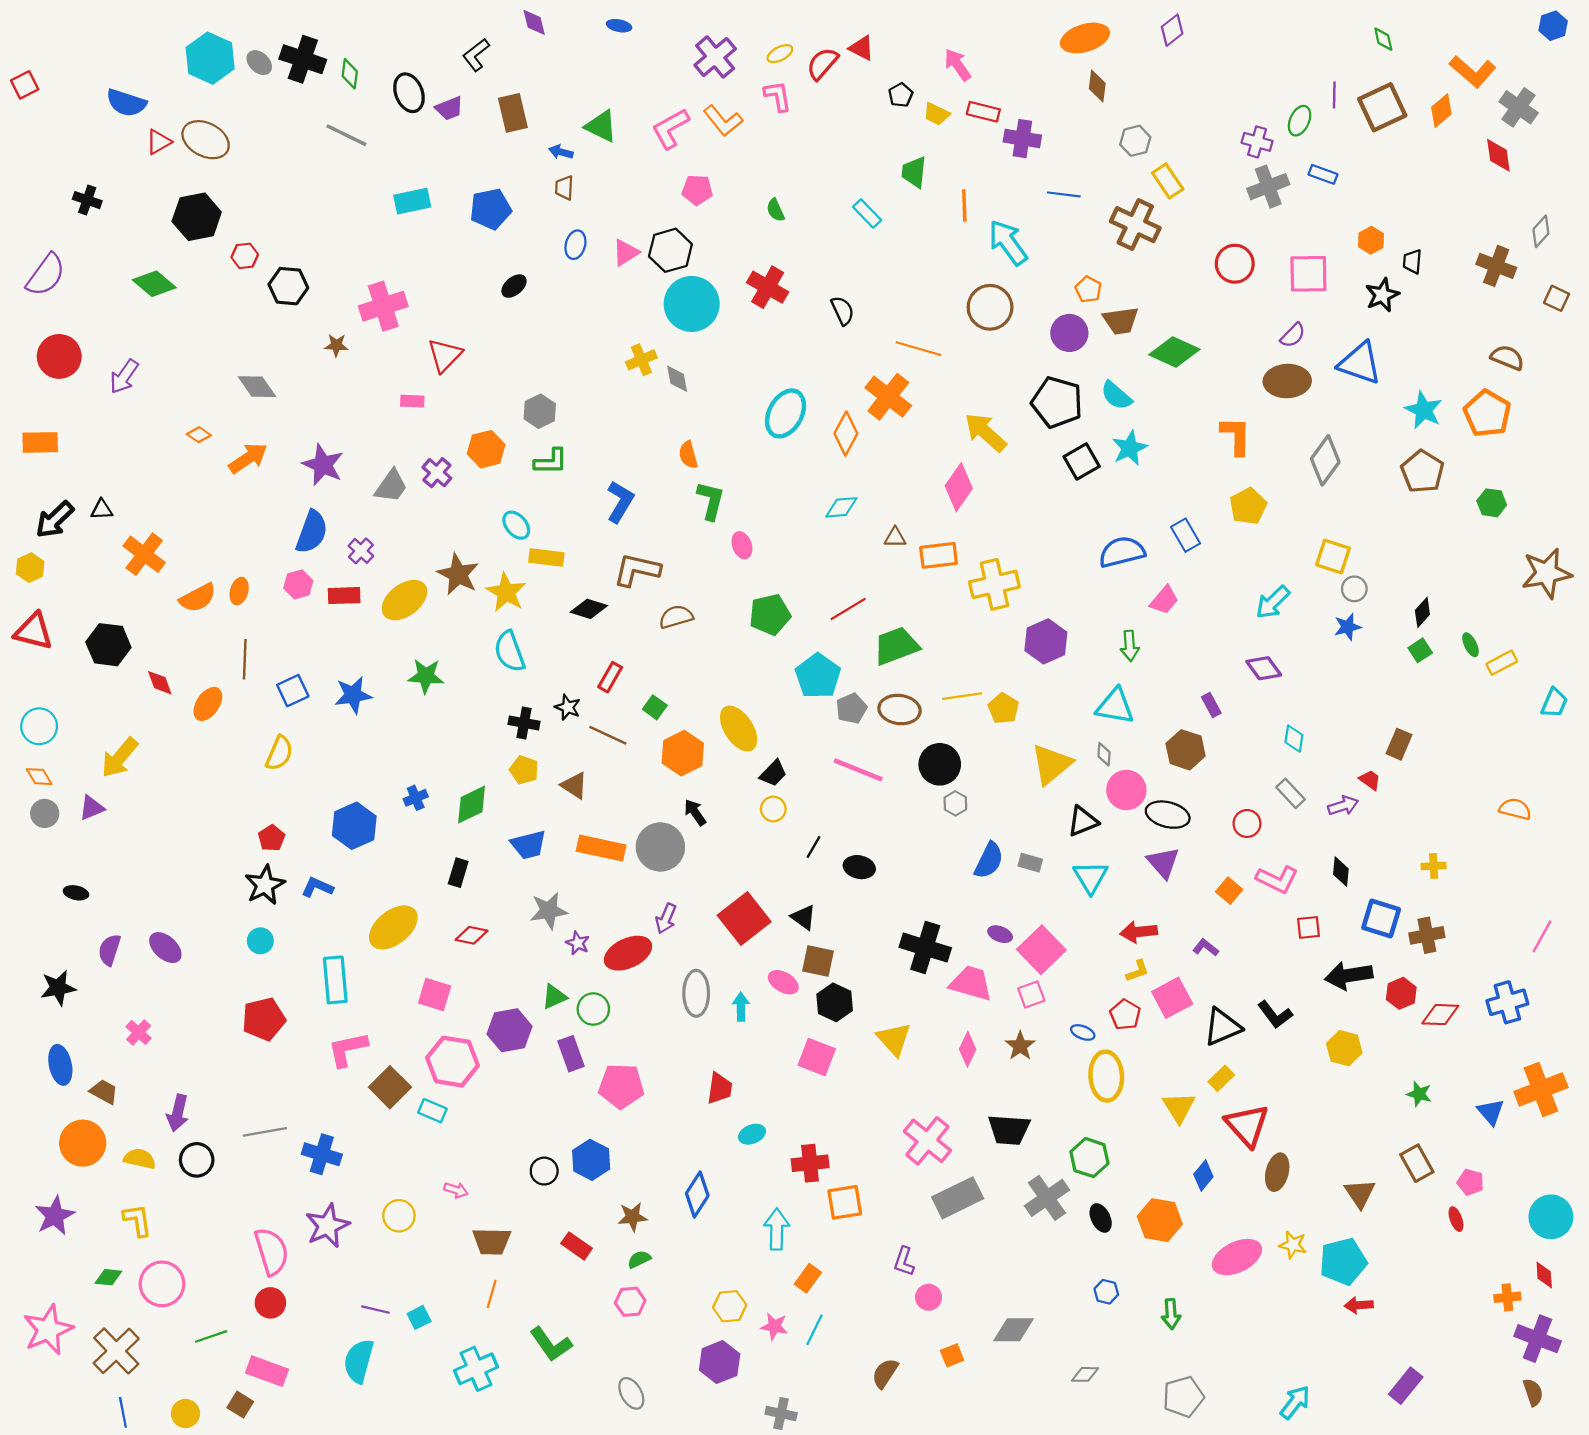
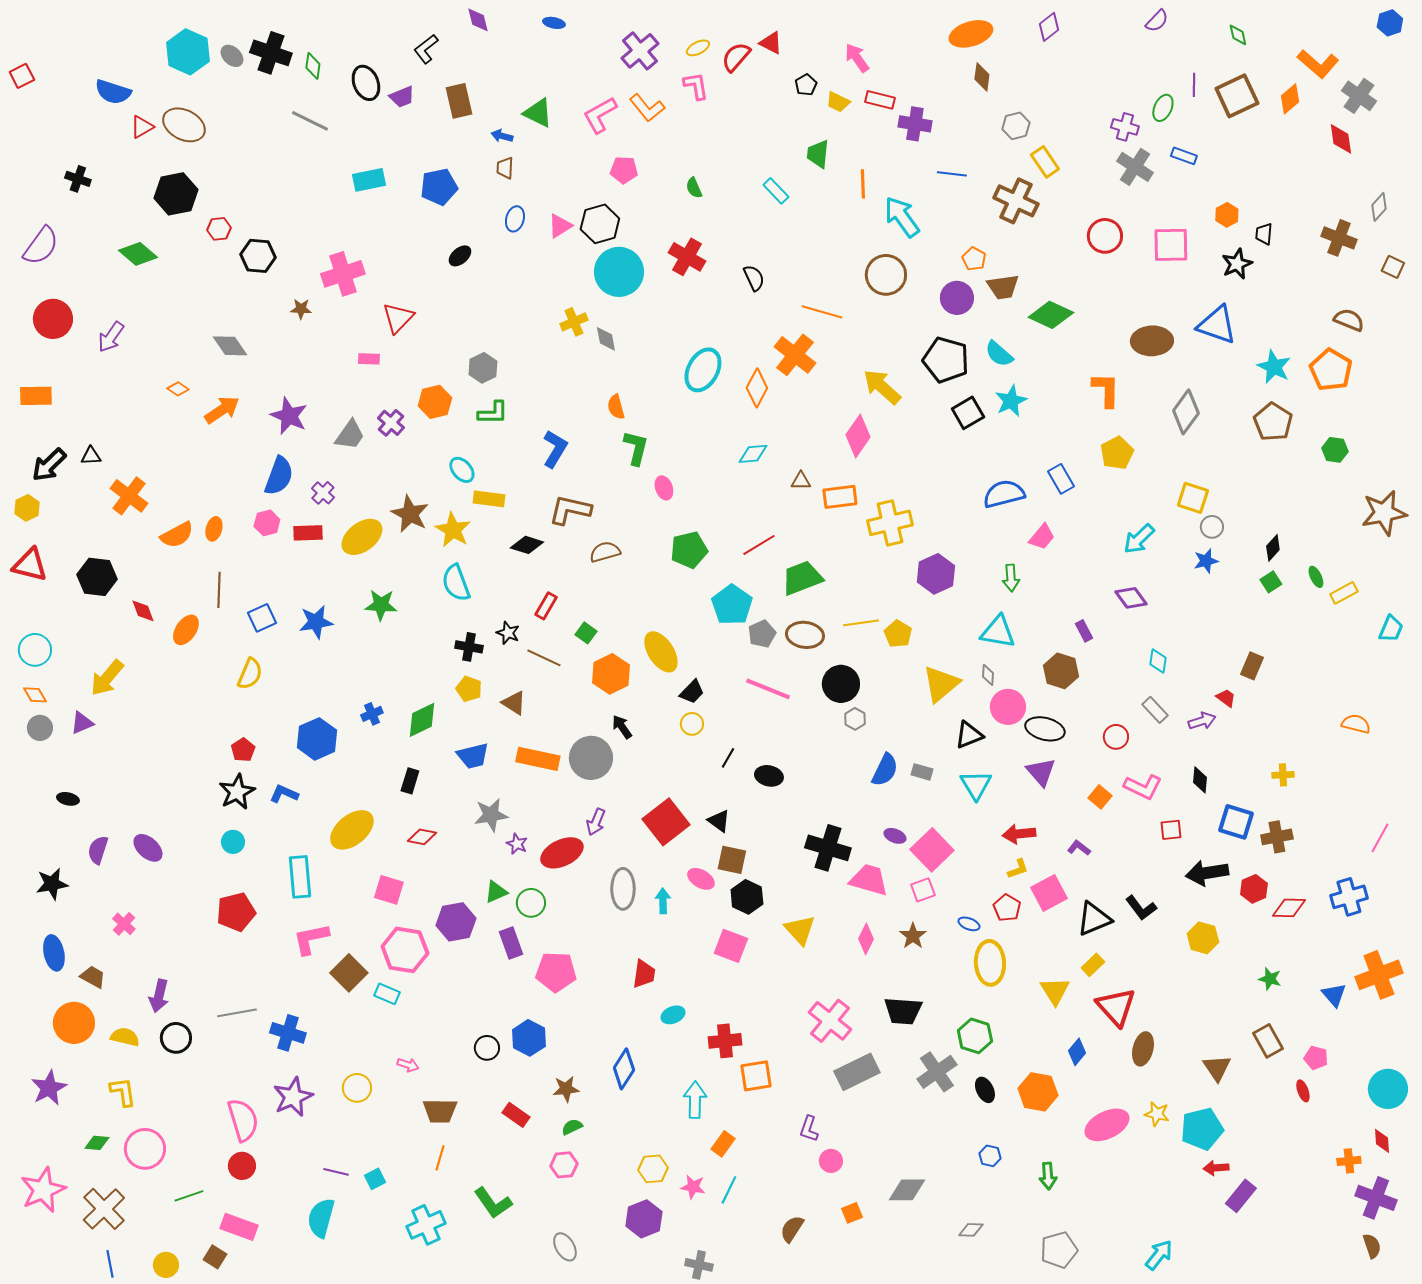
gray cross: (1268, 187) -> (1135, 167), turned -36
purple semicircle: (1293, 335) -> (1157, 21), moved
purple rectangle: (1406, 1386) -> (1241, 1196), moved

